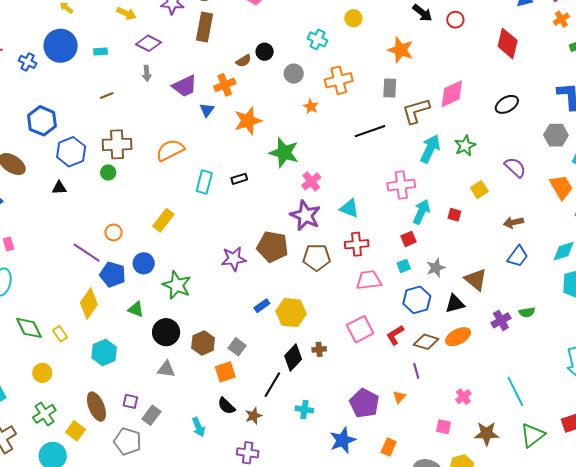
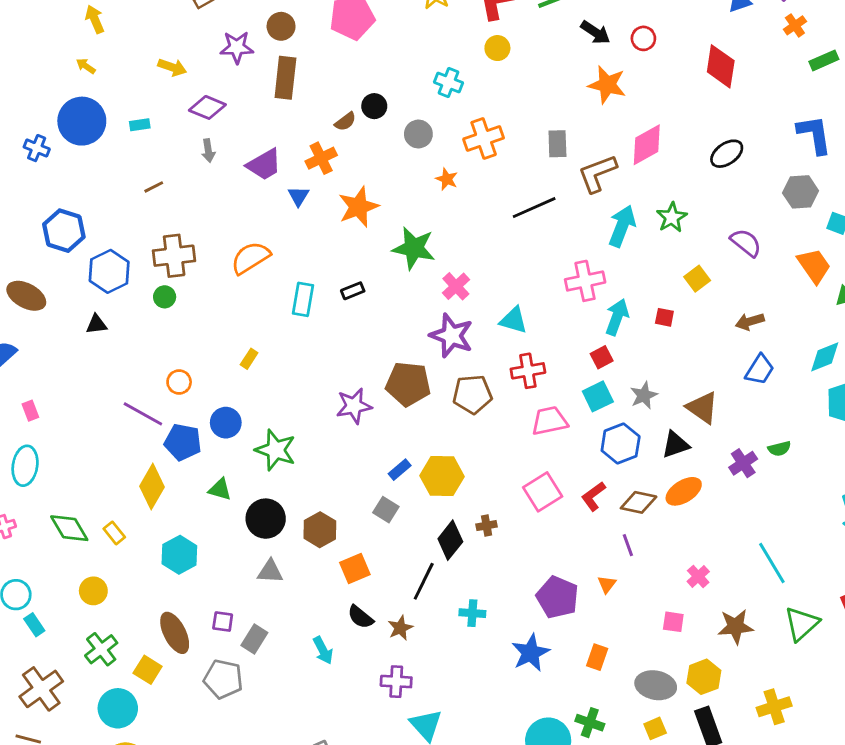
orange star: (401, 50) -> (607, 85), moved
yellow rectangle: (163, 220) -> (249, 359), size x0.6
cyan square: (404, 266) -> (598, 396), size x1.5
gray square: (237, 347) -> (386, 510), moved

